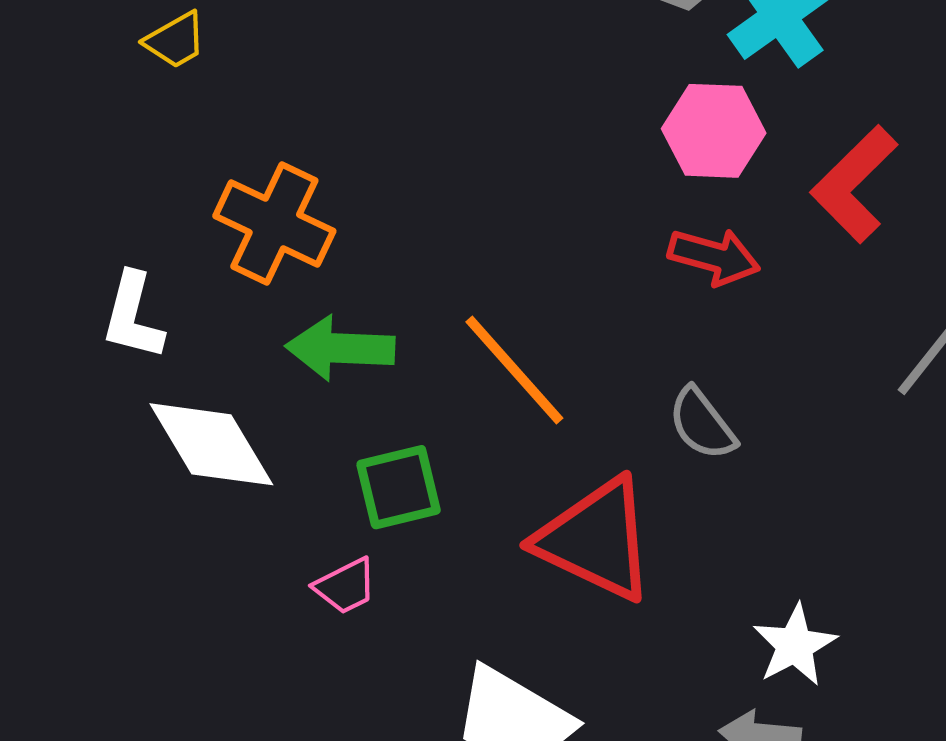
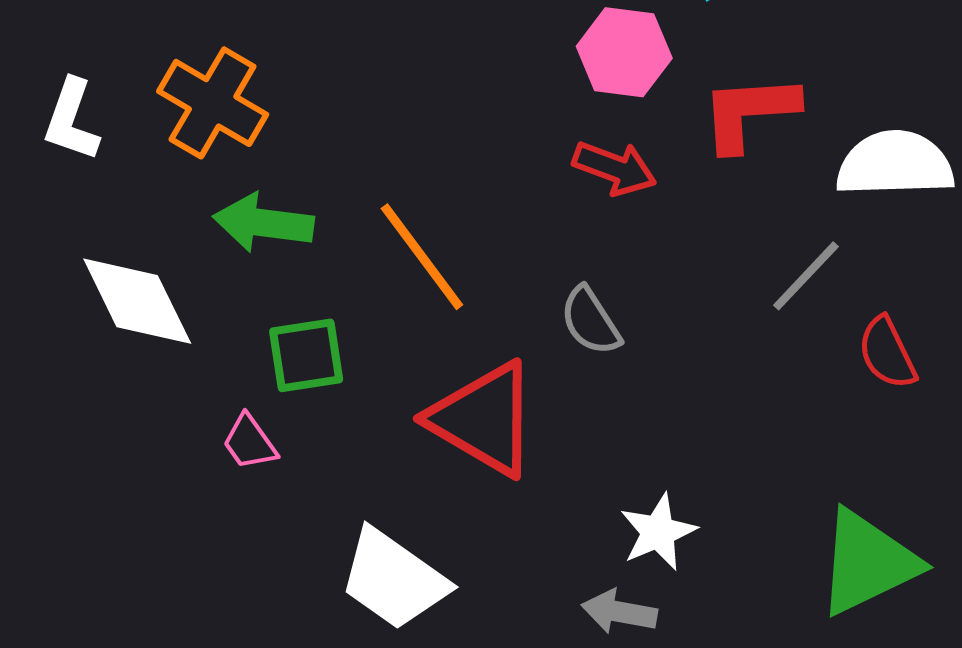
red L-shape: (854, 184) -> (749, 112), turned 36
white L-shape: (133, 316) -> (71, 120), moved
pink trapezoid: (346, 586) -> (250, 442), turned 76

